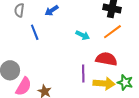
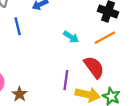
red semicircle: (106, 59) -> (94, 67), turned 35

